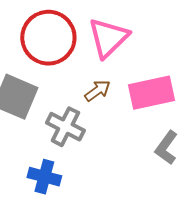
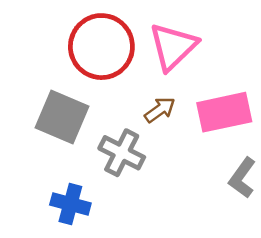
blue cross: (44, 177) -> (70, 204), moved

